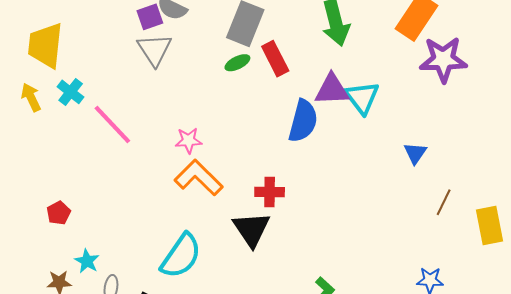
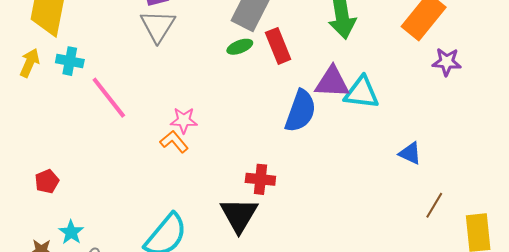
purple star: (443, 59) -> (447, 62), size x0.6
cyan cross: (71, 92) -> (70, 61), turned -32
yellow arrow: (31, 97) -> (30, 63), turned 44
cyan triangle: (362, 97) -> (362, 93), turned -51
blue triangle: (415, 153) -> (410, 153), turned -45
orange L-shape: (199, 178) -> (174, 142), moved, size x0.6

